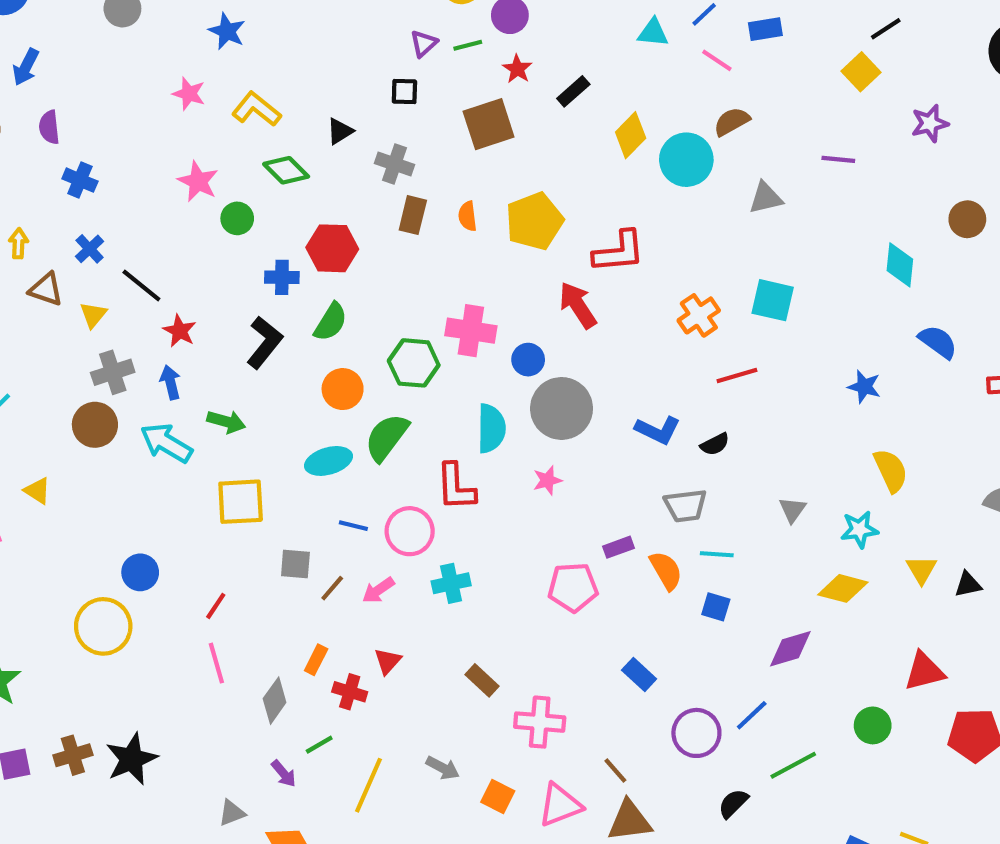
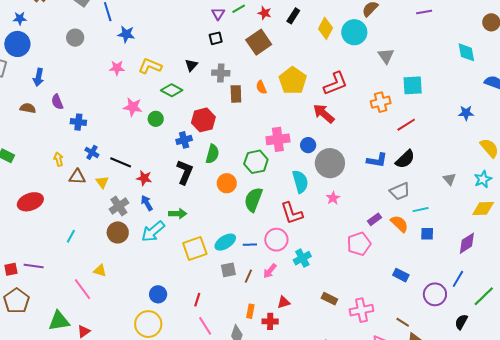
gray triangle: (766, 198) -> (386, 56), moved, turned -36
orange cross: (699, 315) -> (381, 102), turned 36
cyan arrow: (166, 443) -> (153, 231), turned -55
black semicircle: (715, 444) -> (405, 159), size x1.5
cyan ellipse: (328, 461) -> (225, 242), moved
red triangle: (388, 661) -> (284, 302), turned 48

